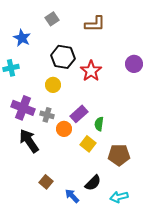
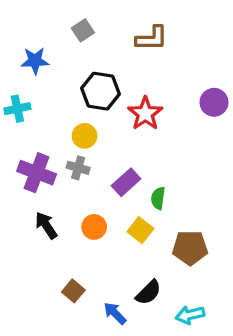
blue star: (22, 38) -> (35, 61), turned -30
gray cross: (47, 115) -> (78, 168), moved
orange circle: (64, 129) -> (94, 227), moved
black arrow: (29, 141) -> (46, 225), size x0.7

